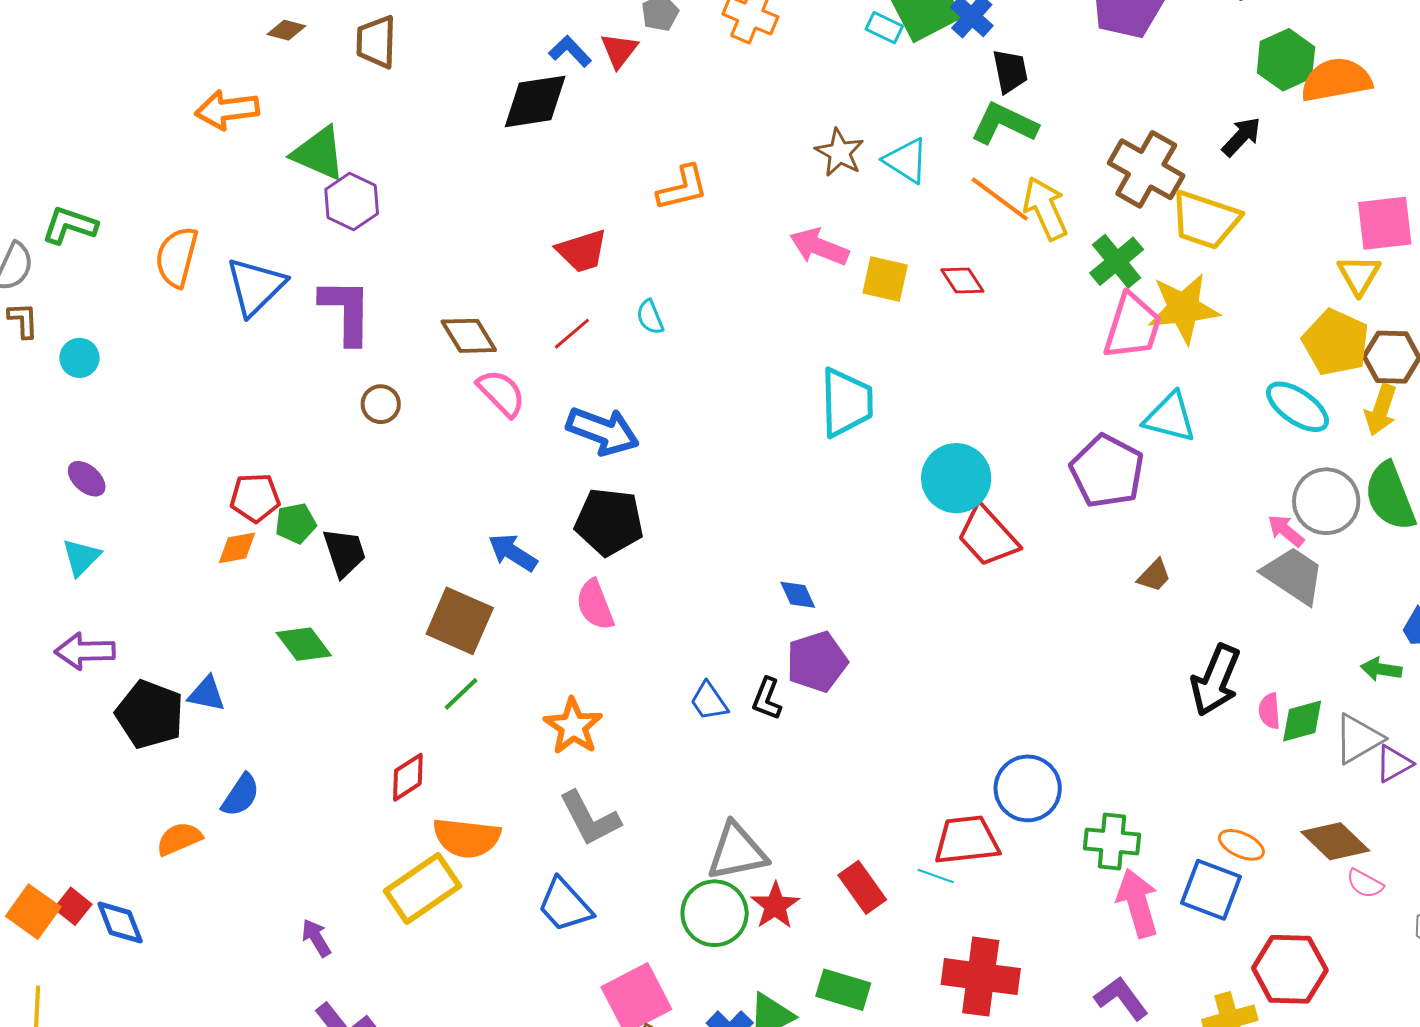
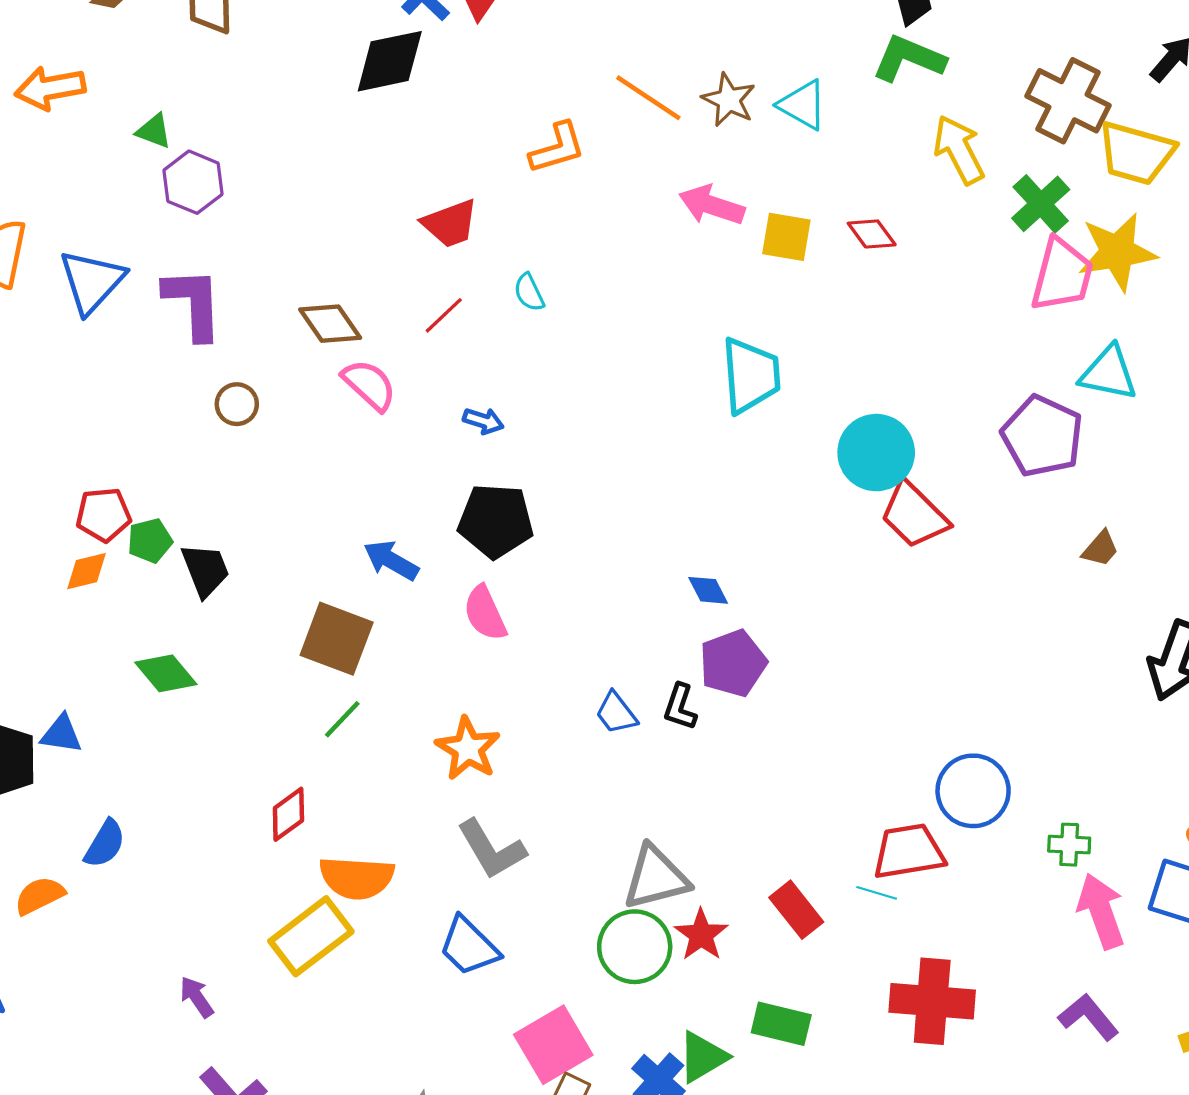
green triangle: (319, 153) -> (154, 131), size x0.6
orange line: (1000, 199) -> (648, 98), moved
blue arrow: (603, 431) -> (483, 421), size x0.5
green cross: (1112, 842) -> (1069, 845), size x0.7

